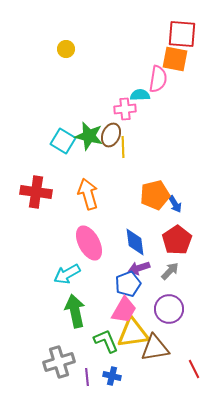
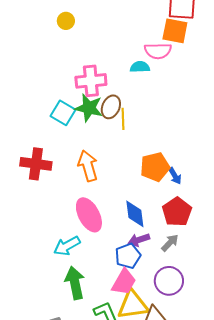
pink semicircle: (158, 79) -> (158, 51), turned 80
pink cross: (125, 109) -> (91, 81), moved, size x1.4

